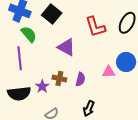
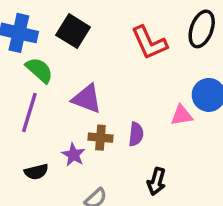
purple triangle: (66, 47) -> (87, 99), moved
purple line: (20, 58) -> (29, 112), turned 30
black semicircle: (19, 93) -> (36, 172), size x0.6

